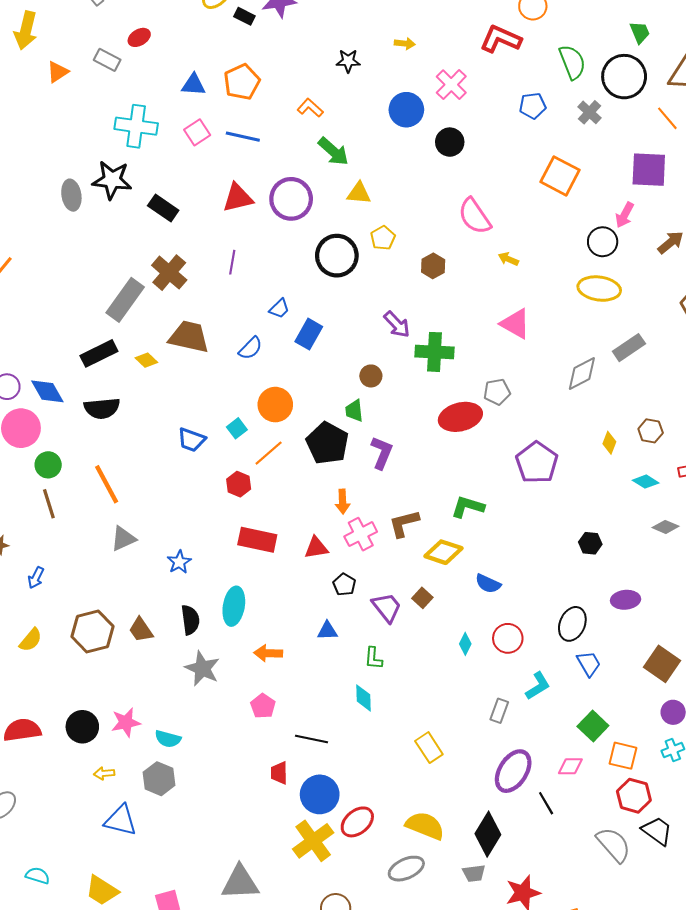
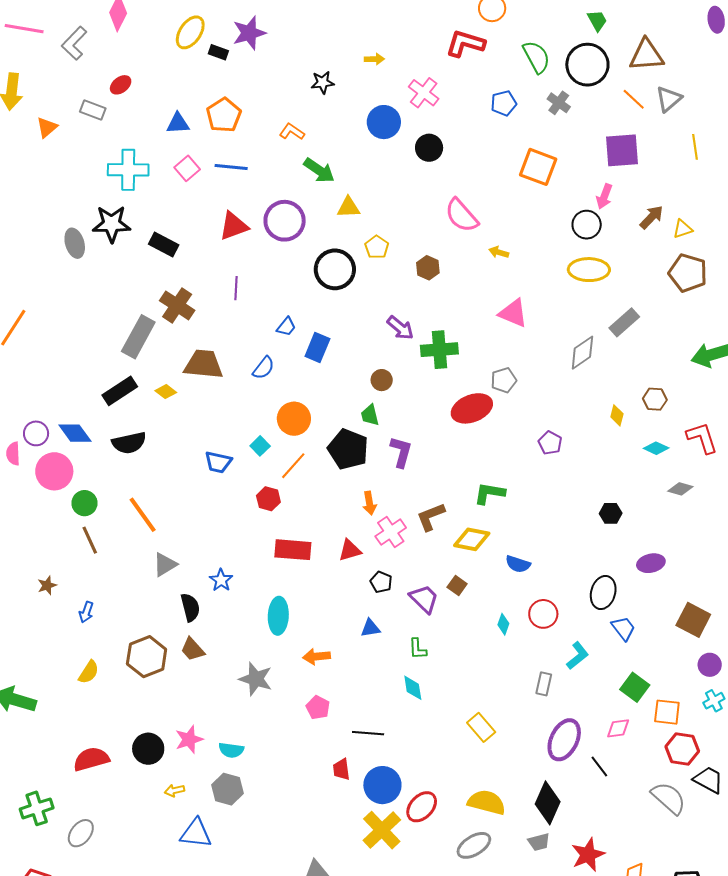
purple pentagon: (537, 463) -> (550, 443), size x0.6
black semicircle: (190, 620) -> (190, 607), moved

